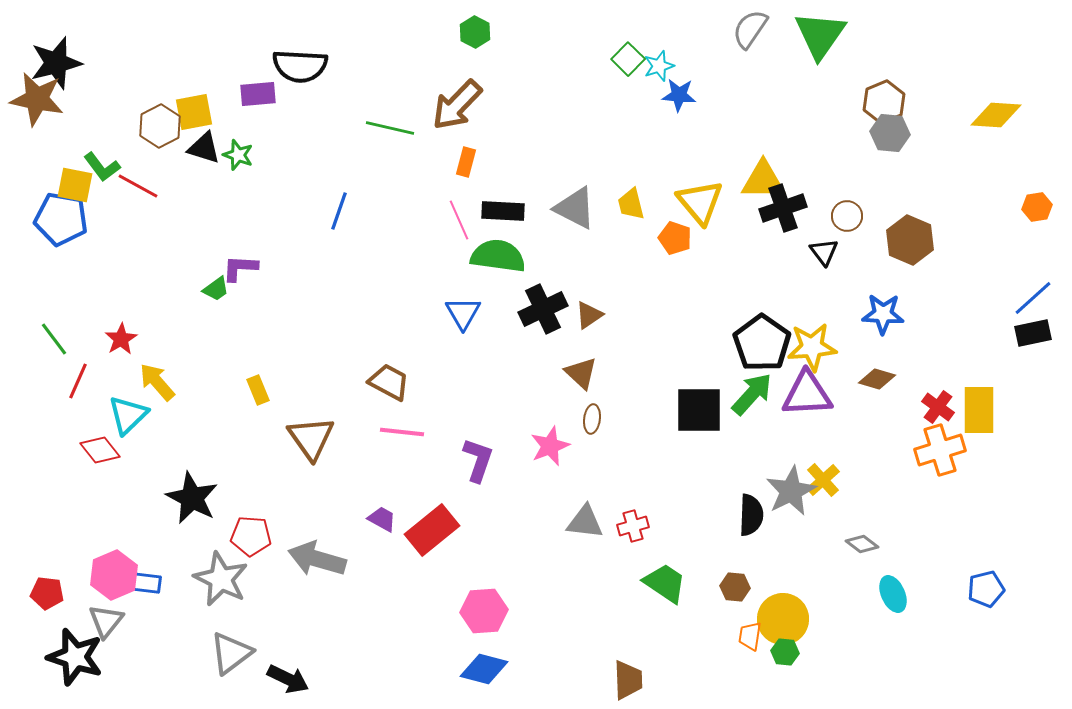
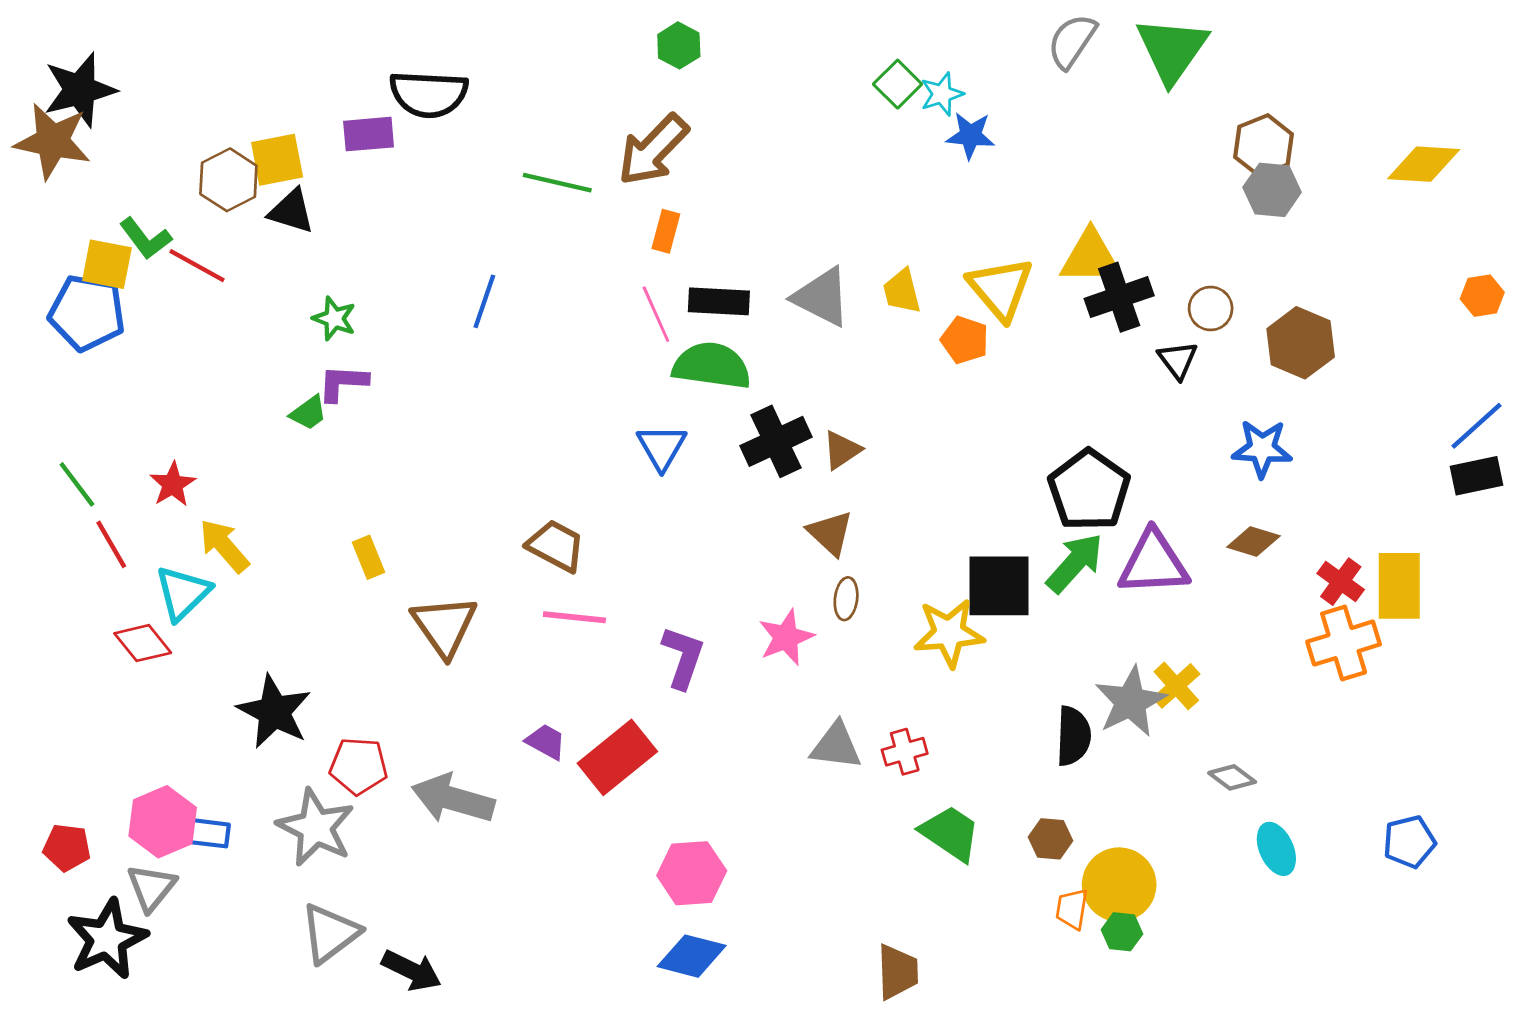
green star: (238, 155) -> (334, 319), moved
yellow star: (812, 347) -> (949, 633), moved
red line: (78, 381) -> (111, 544), turned -54
black star: (75, 657) -> (107, 939), turned 30

